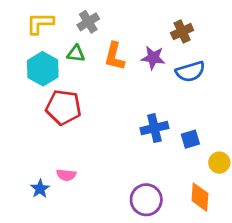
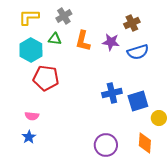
blue square: (190, 139) -> (138, 101), size x1.5
pink semicircle: (66, 175) -> (32, 116), moved

